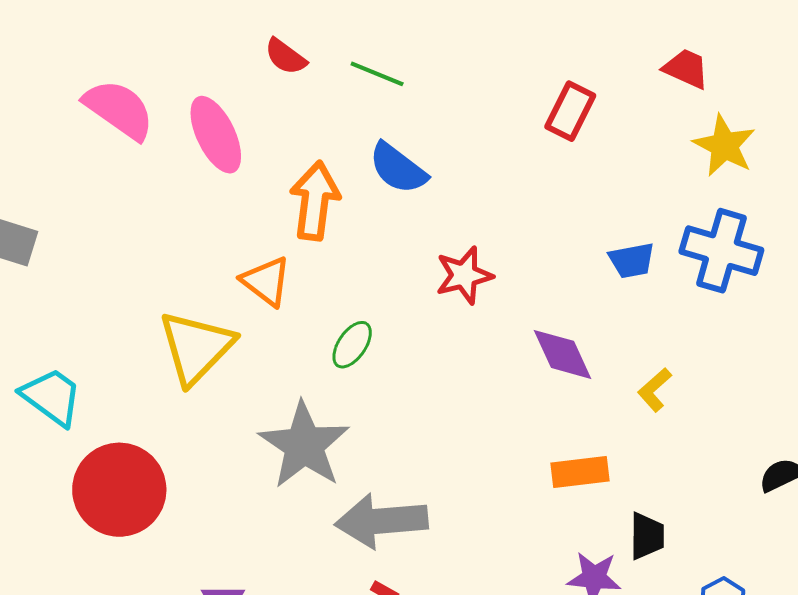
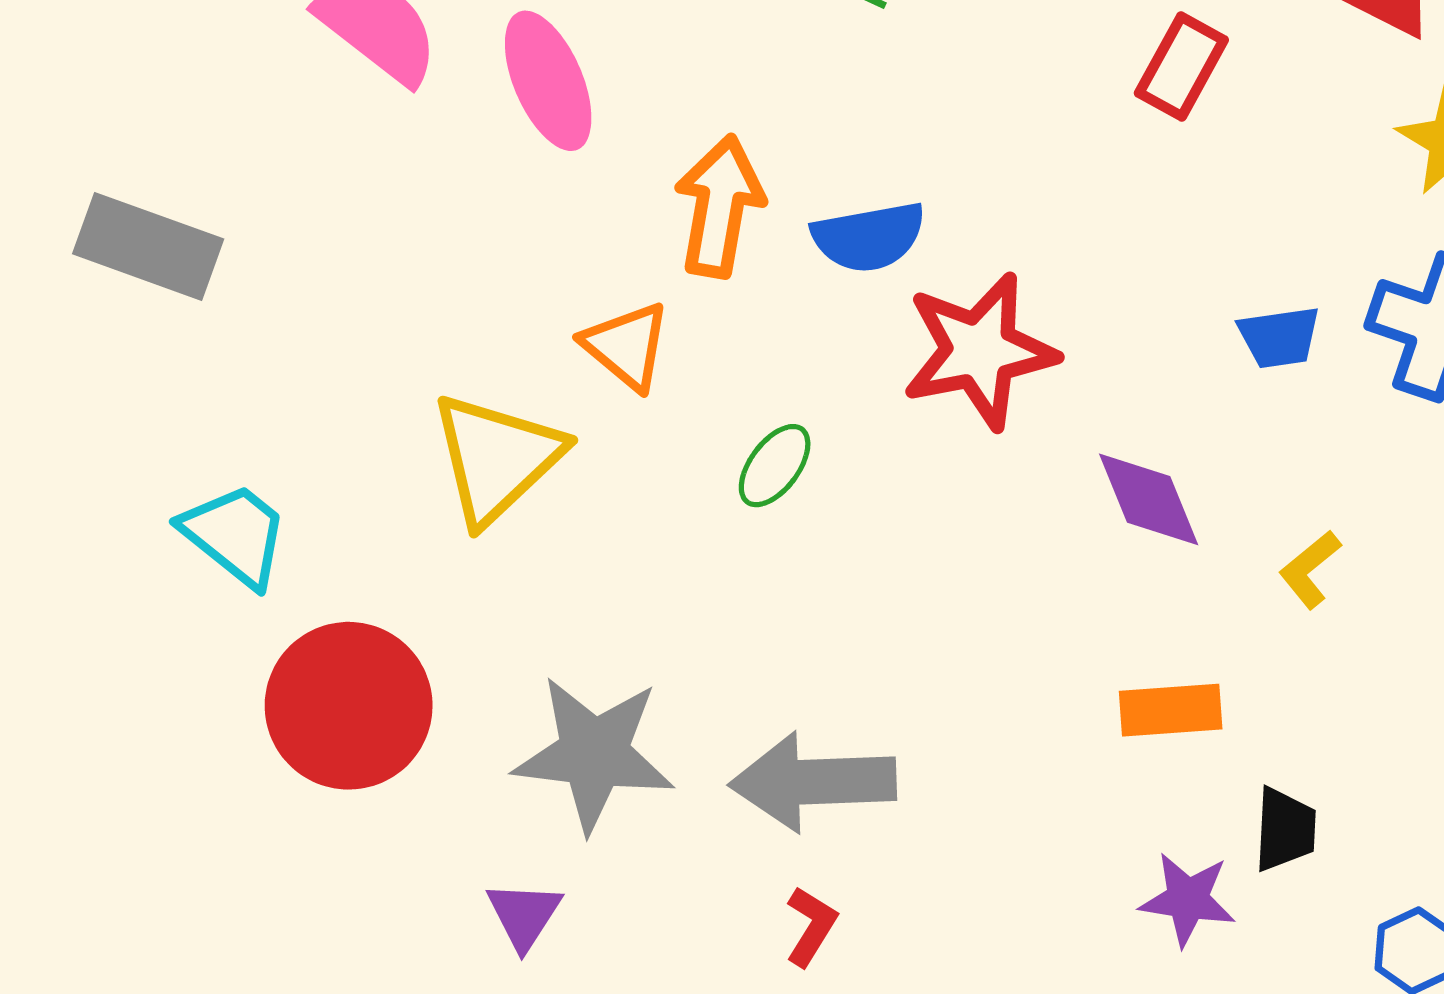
blue semicircle: (398, 168) -> (869, 237), moved, turned -50
red star: (464, 275) -> (979, 351), size x1.5
gray star: (304, 445) -> (594, 754), moved, turned -30

